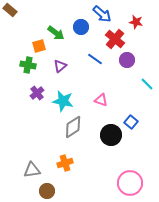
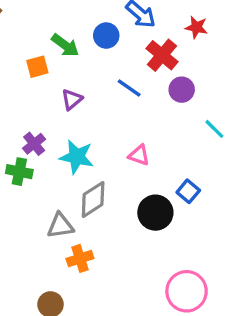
green cross: (28, 65) -> (19, 172), moved
gray triangle: (32, 170) -> (60, 226), moved

